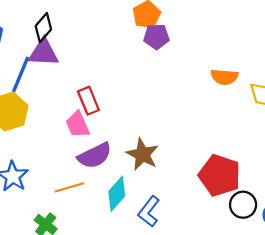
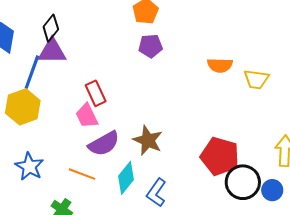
purple pentagon: (156, 37) -> (150, 46), moved
orange line: (69, 187) -> (82, 174), turned 40
black circle: (243, 205) -> (243, 182), size x1.4

